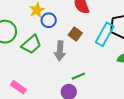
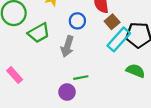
blue circle: (49, 20) -> (77, 21), moved
brown square: (75, 34) -> (112, 22), moved

